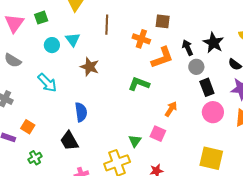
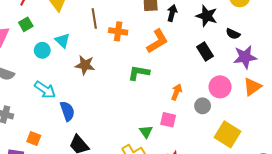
orange cross: (141, 39) -> (118, 31), moved
black arrow: (188, 48) -> (172, 13), moved, turned 49
gray circle: (196, 67) -> (203, 106), moved
black rectangle: (207, 87) -> (205, 51), moved
blue semicircle: (81, 112) -> (67, 111), moved
yellow square: (211, 158) -> (228, 134), turned 30

